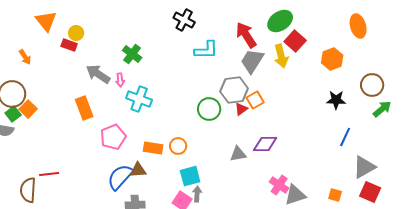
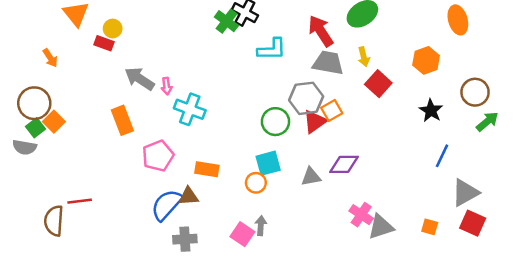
red square: (295, 41) -> (378, 84), moved
green cross: (132, 54) -> (226, 21), moved
yellow arrow: (281, 56) -> (364, 57), size x0.7
gray trapezoid: (252, 61) -> (328, 63), turned 68
black star: (336, 100) -> (431, 111), turned 30
red triangle: (241, 109) -> (315, 122), size x1.5
orange circle: (178, 146) -> (256, 183), moved
cyan square: (190, 176) -> (268, 163), moved

